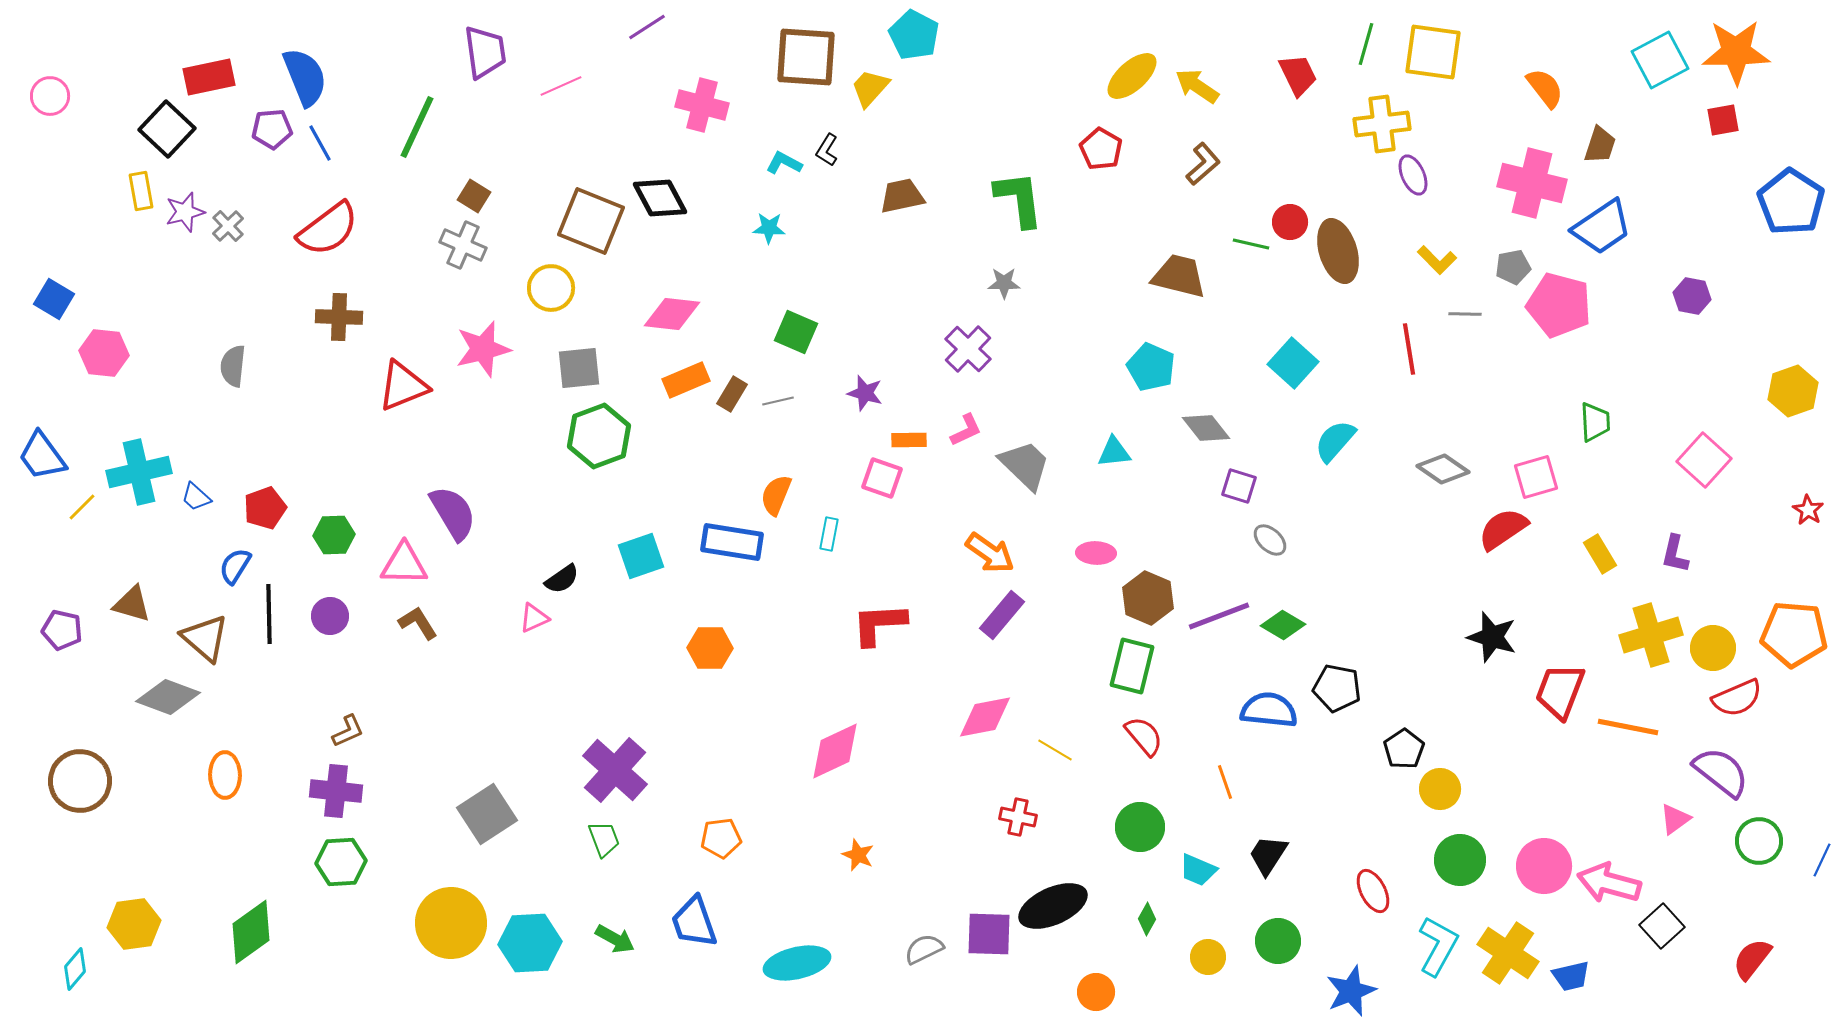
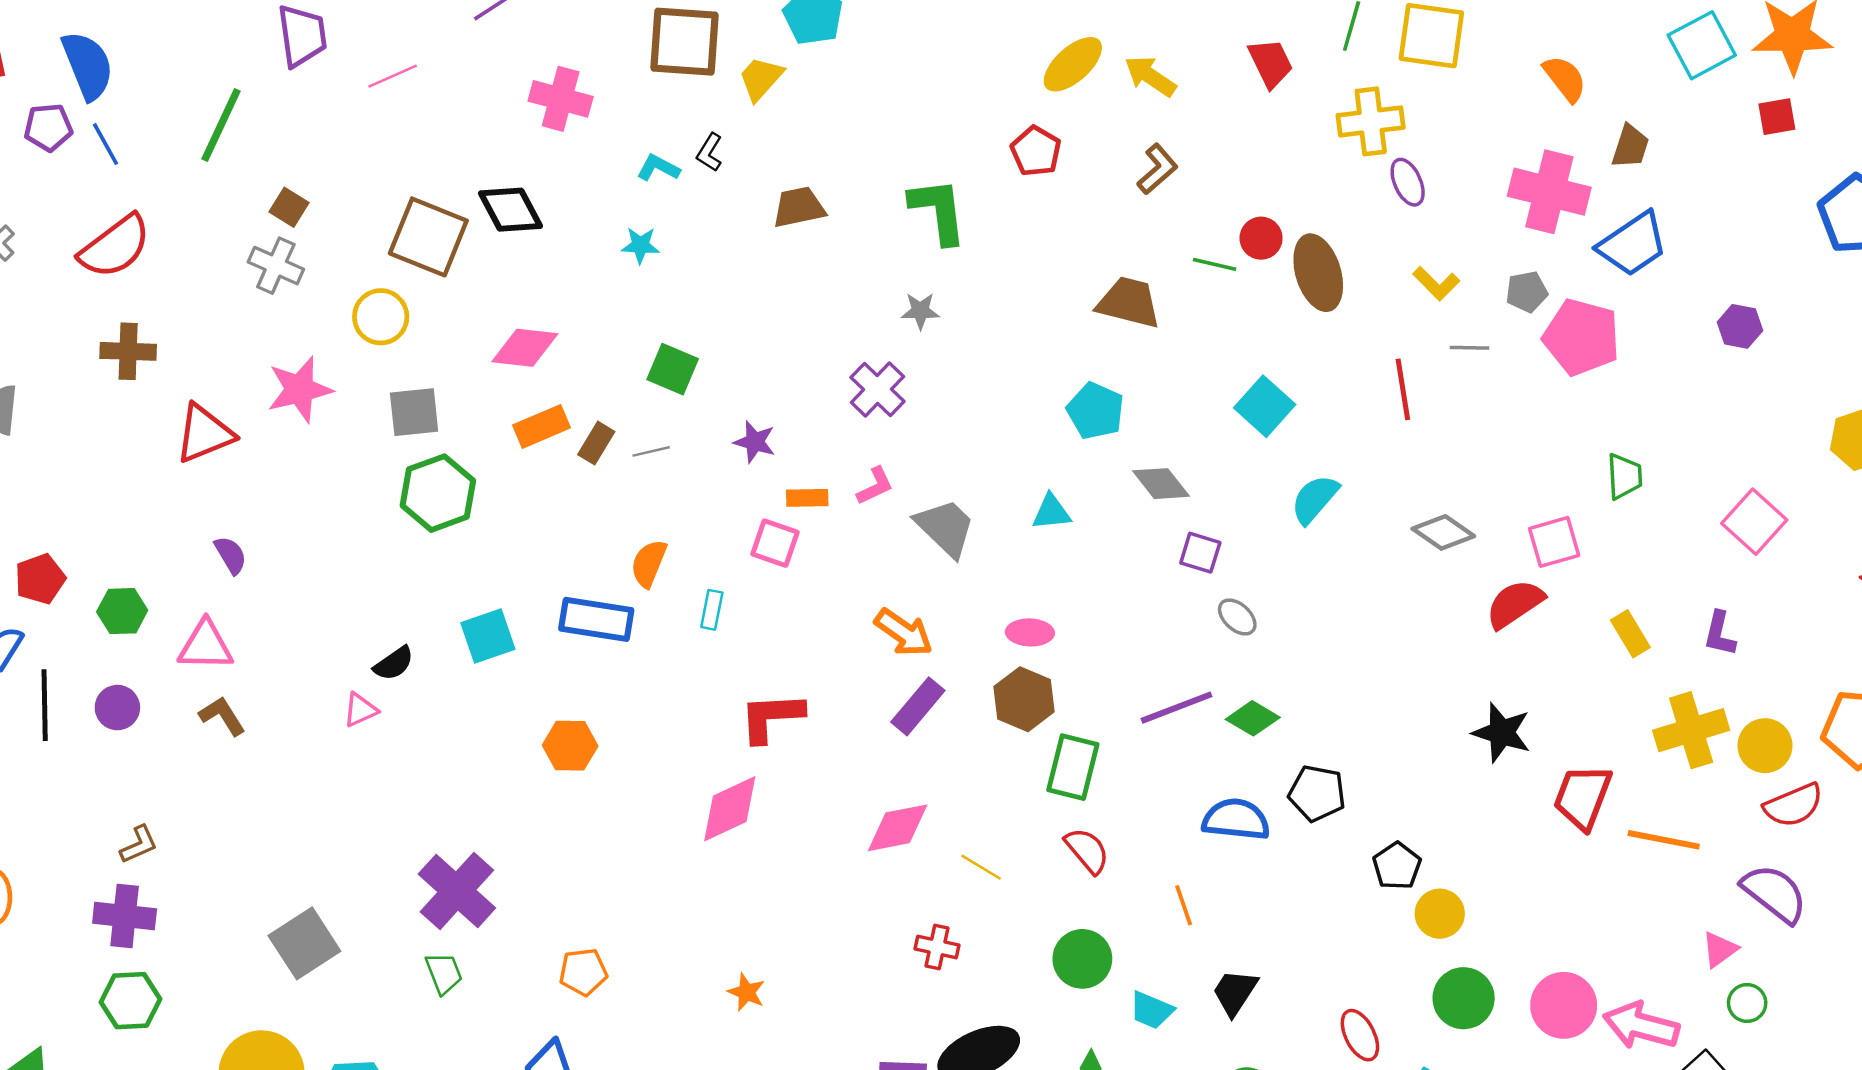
purple semicircle: (453, 513) -> (231, 555), moved, size x0.6
brown hexagon: (1148, 598) -> (1024, 699), moved
pink diamond: (835, 751) -> (730, 809), moved
green circle: (1759, 841) -> (1747, 1003), moved, size x0.7

